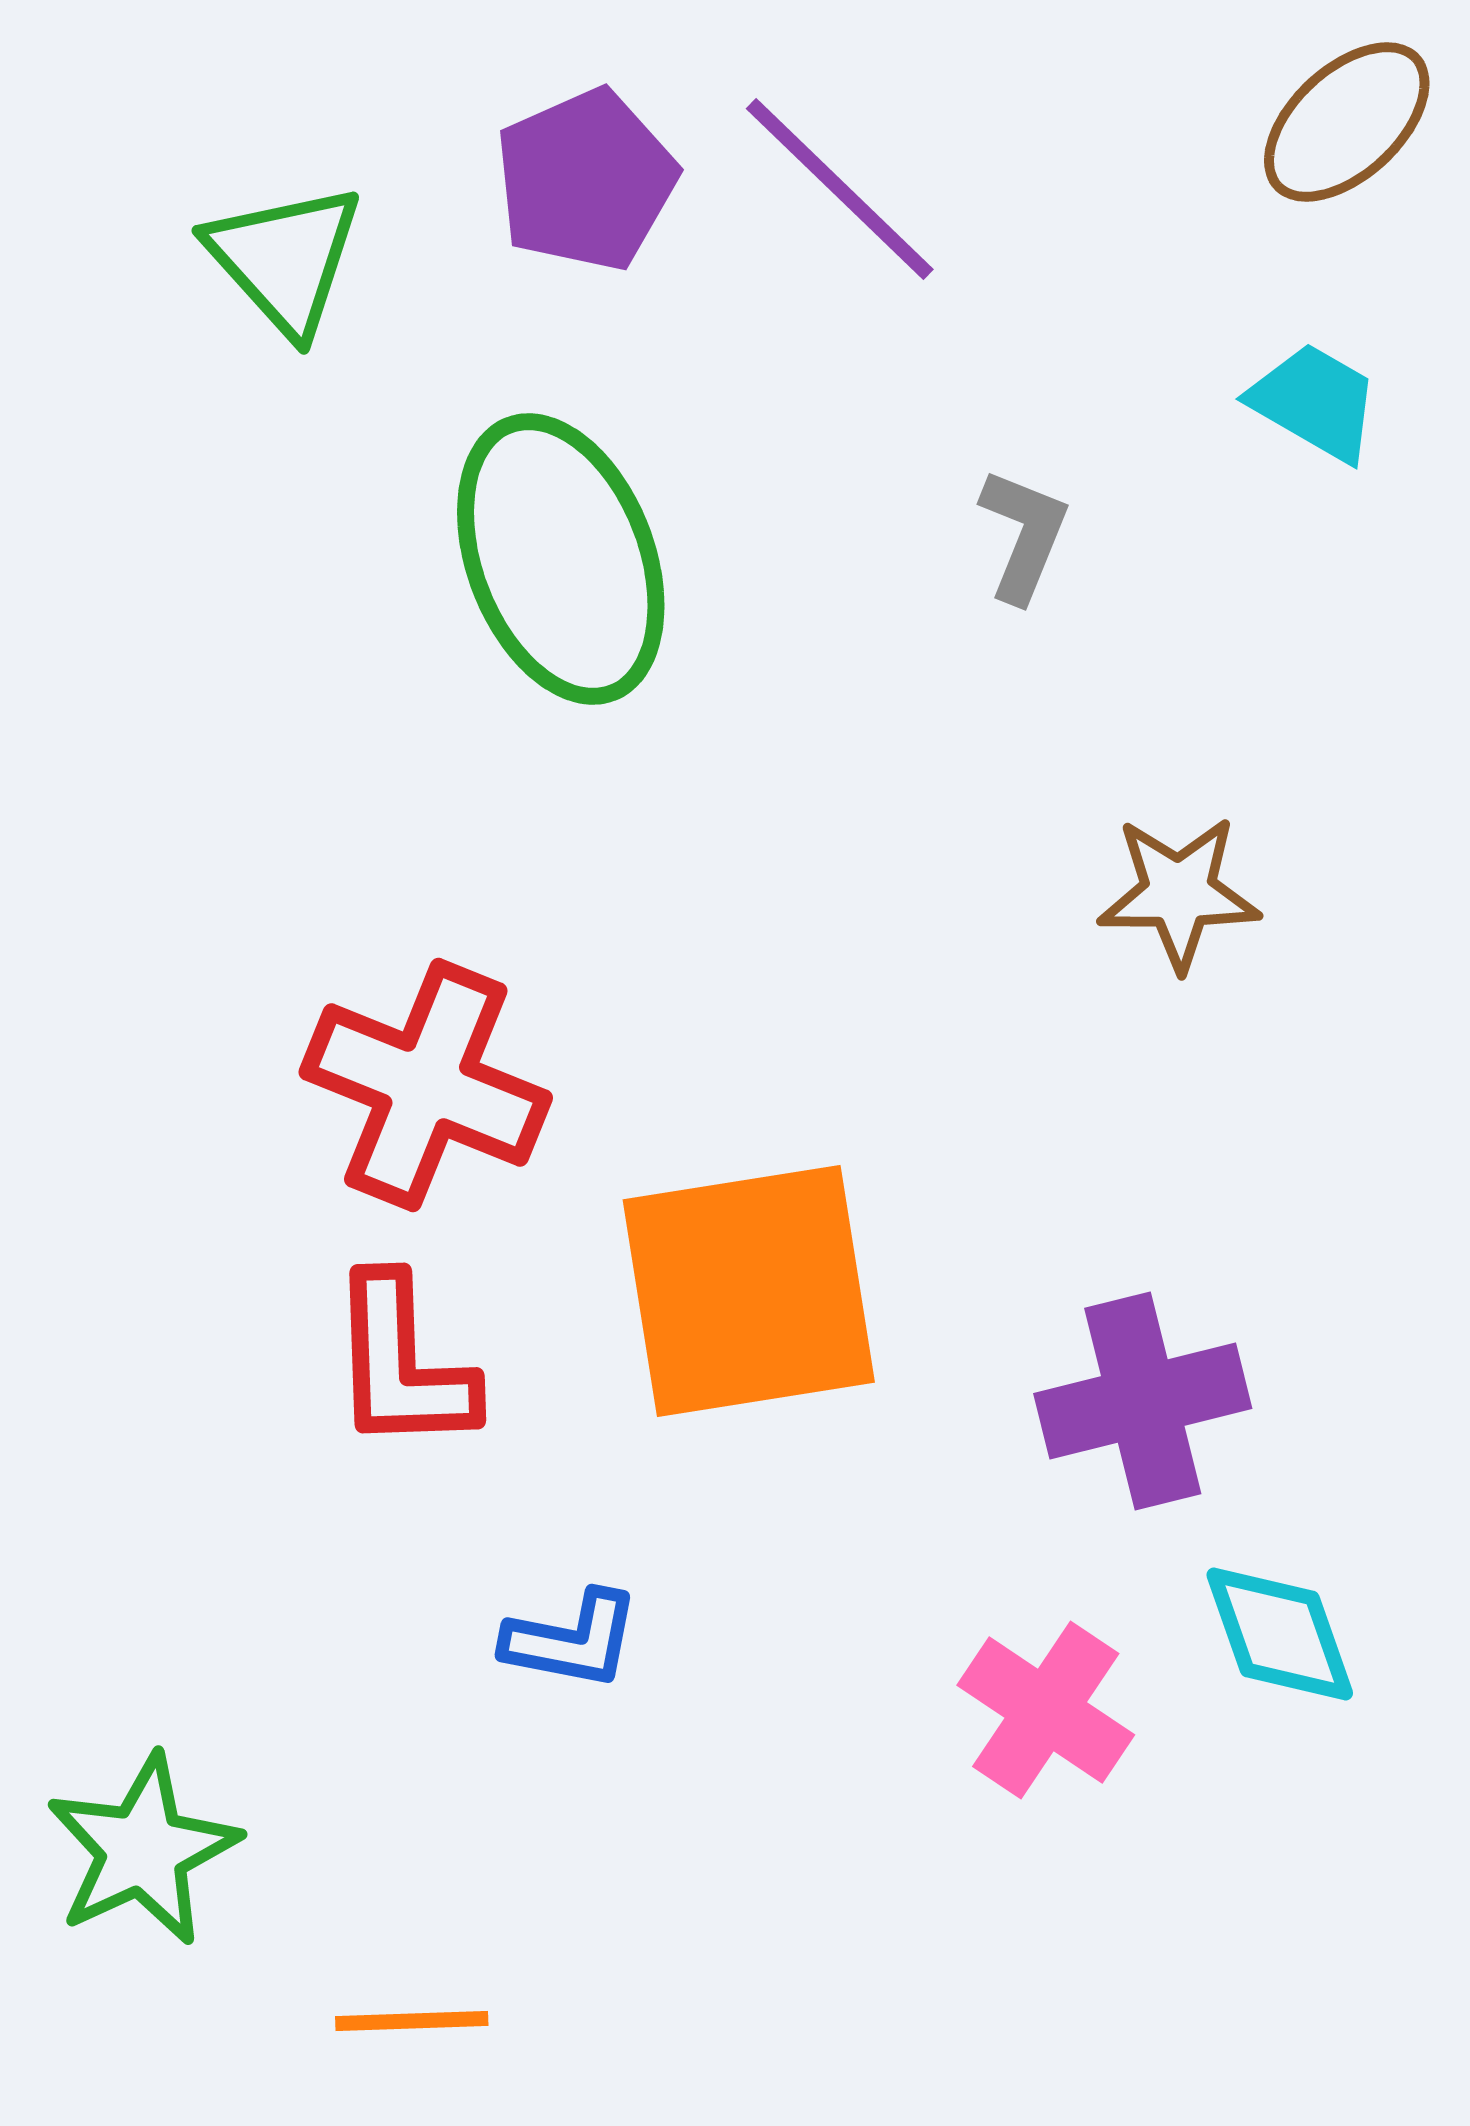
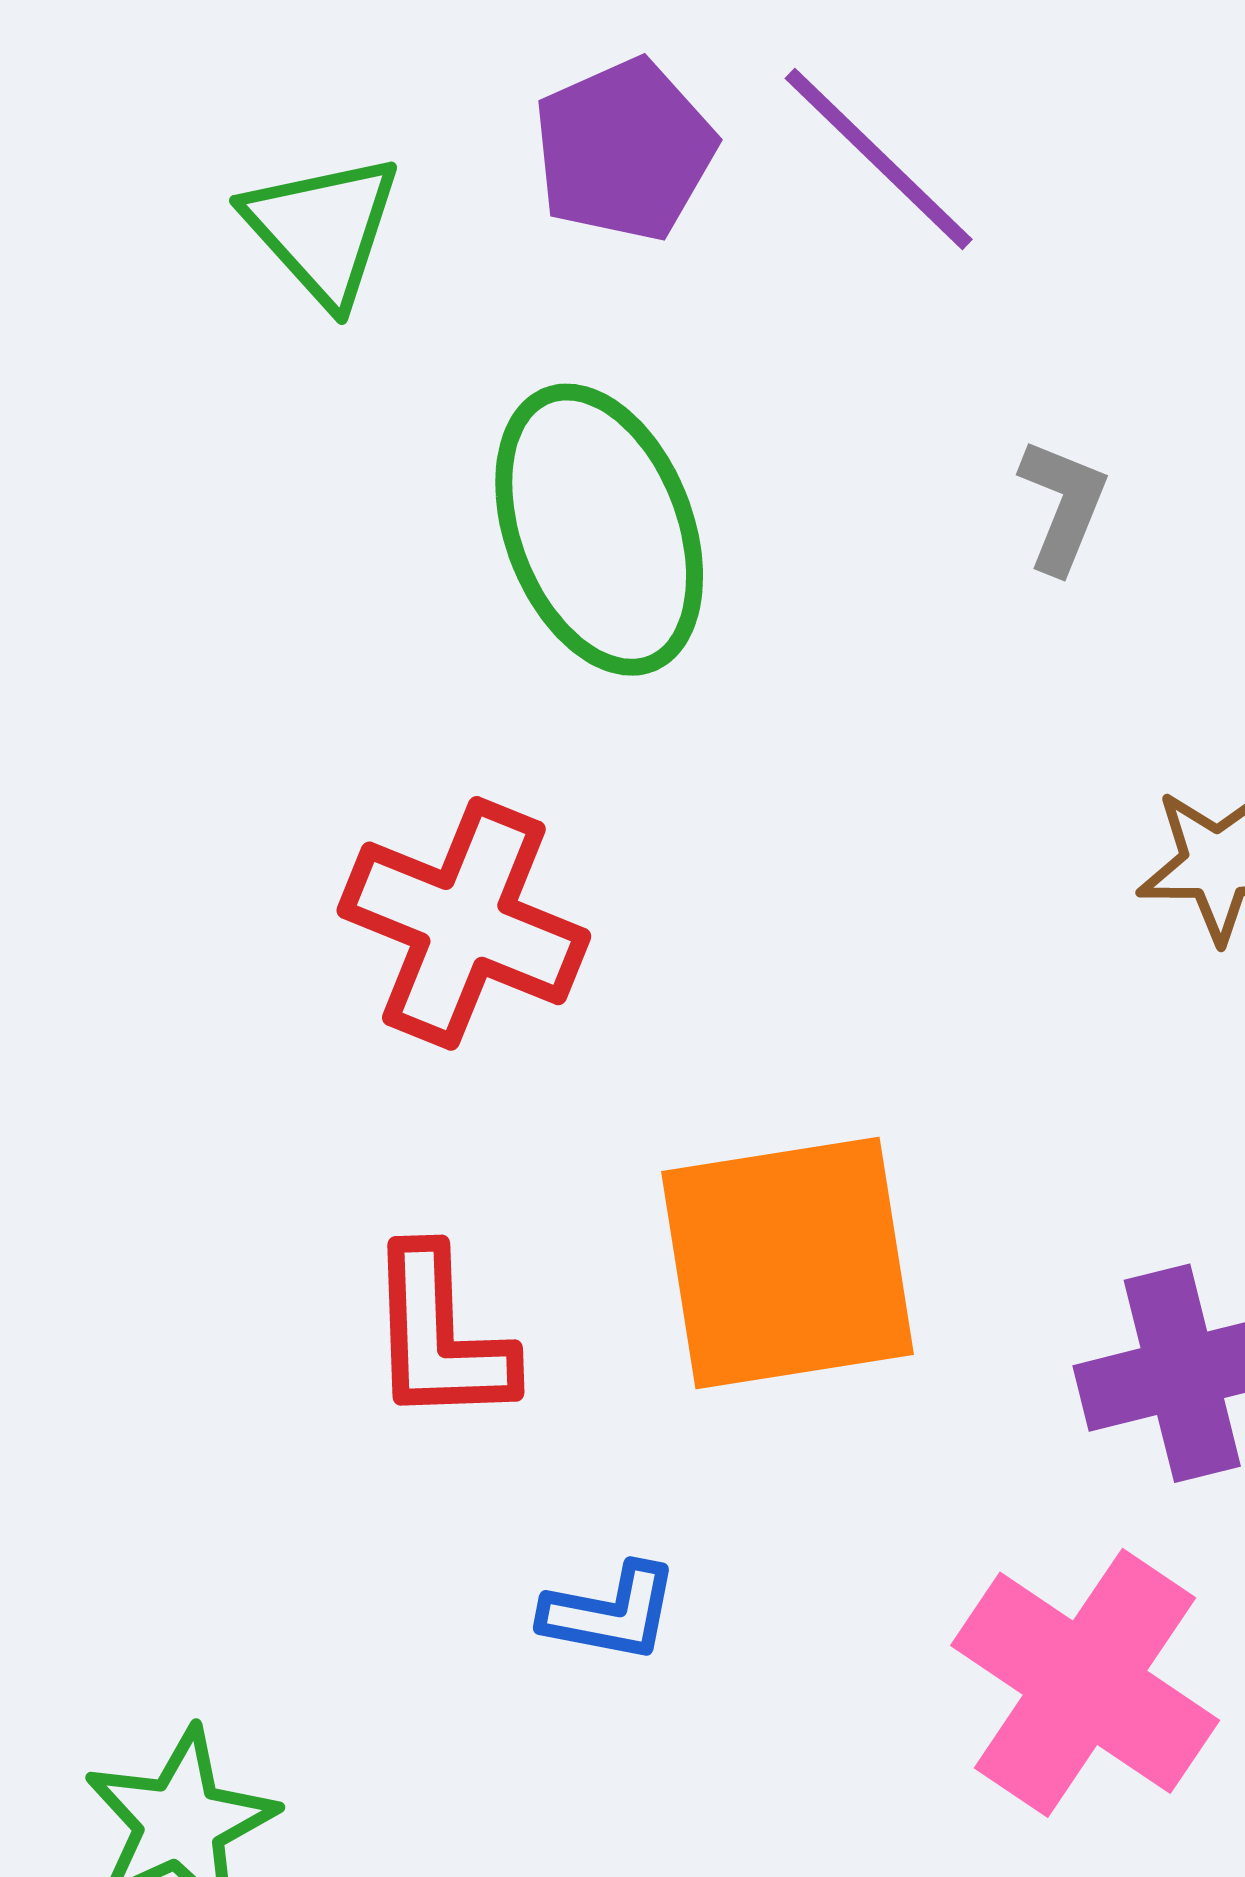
red cross: (426, 1085) -> (464, 923), moved
pink cross: (1046, 1710) -> (1085, 1683), size x1.5

